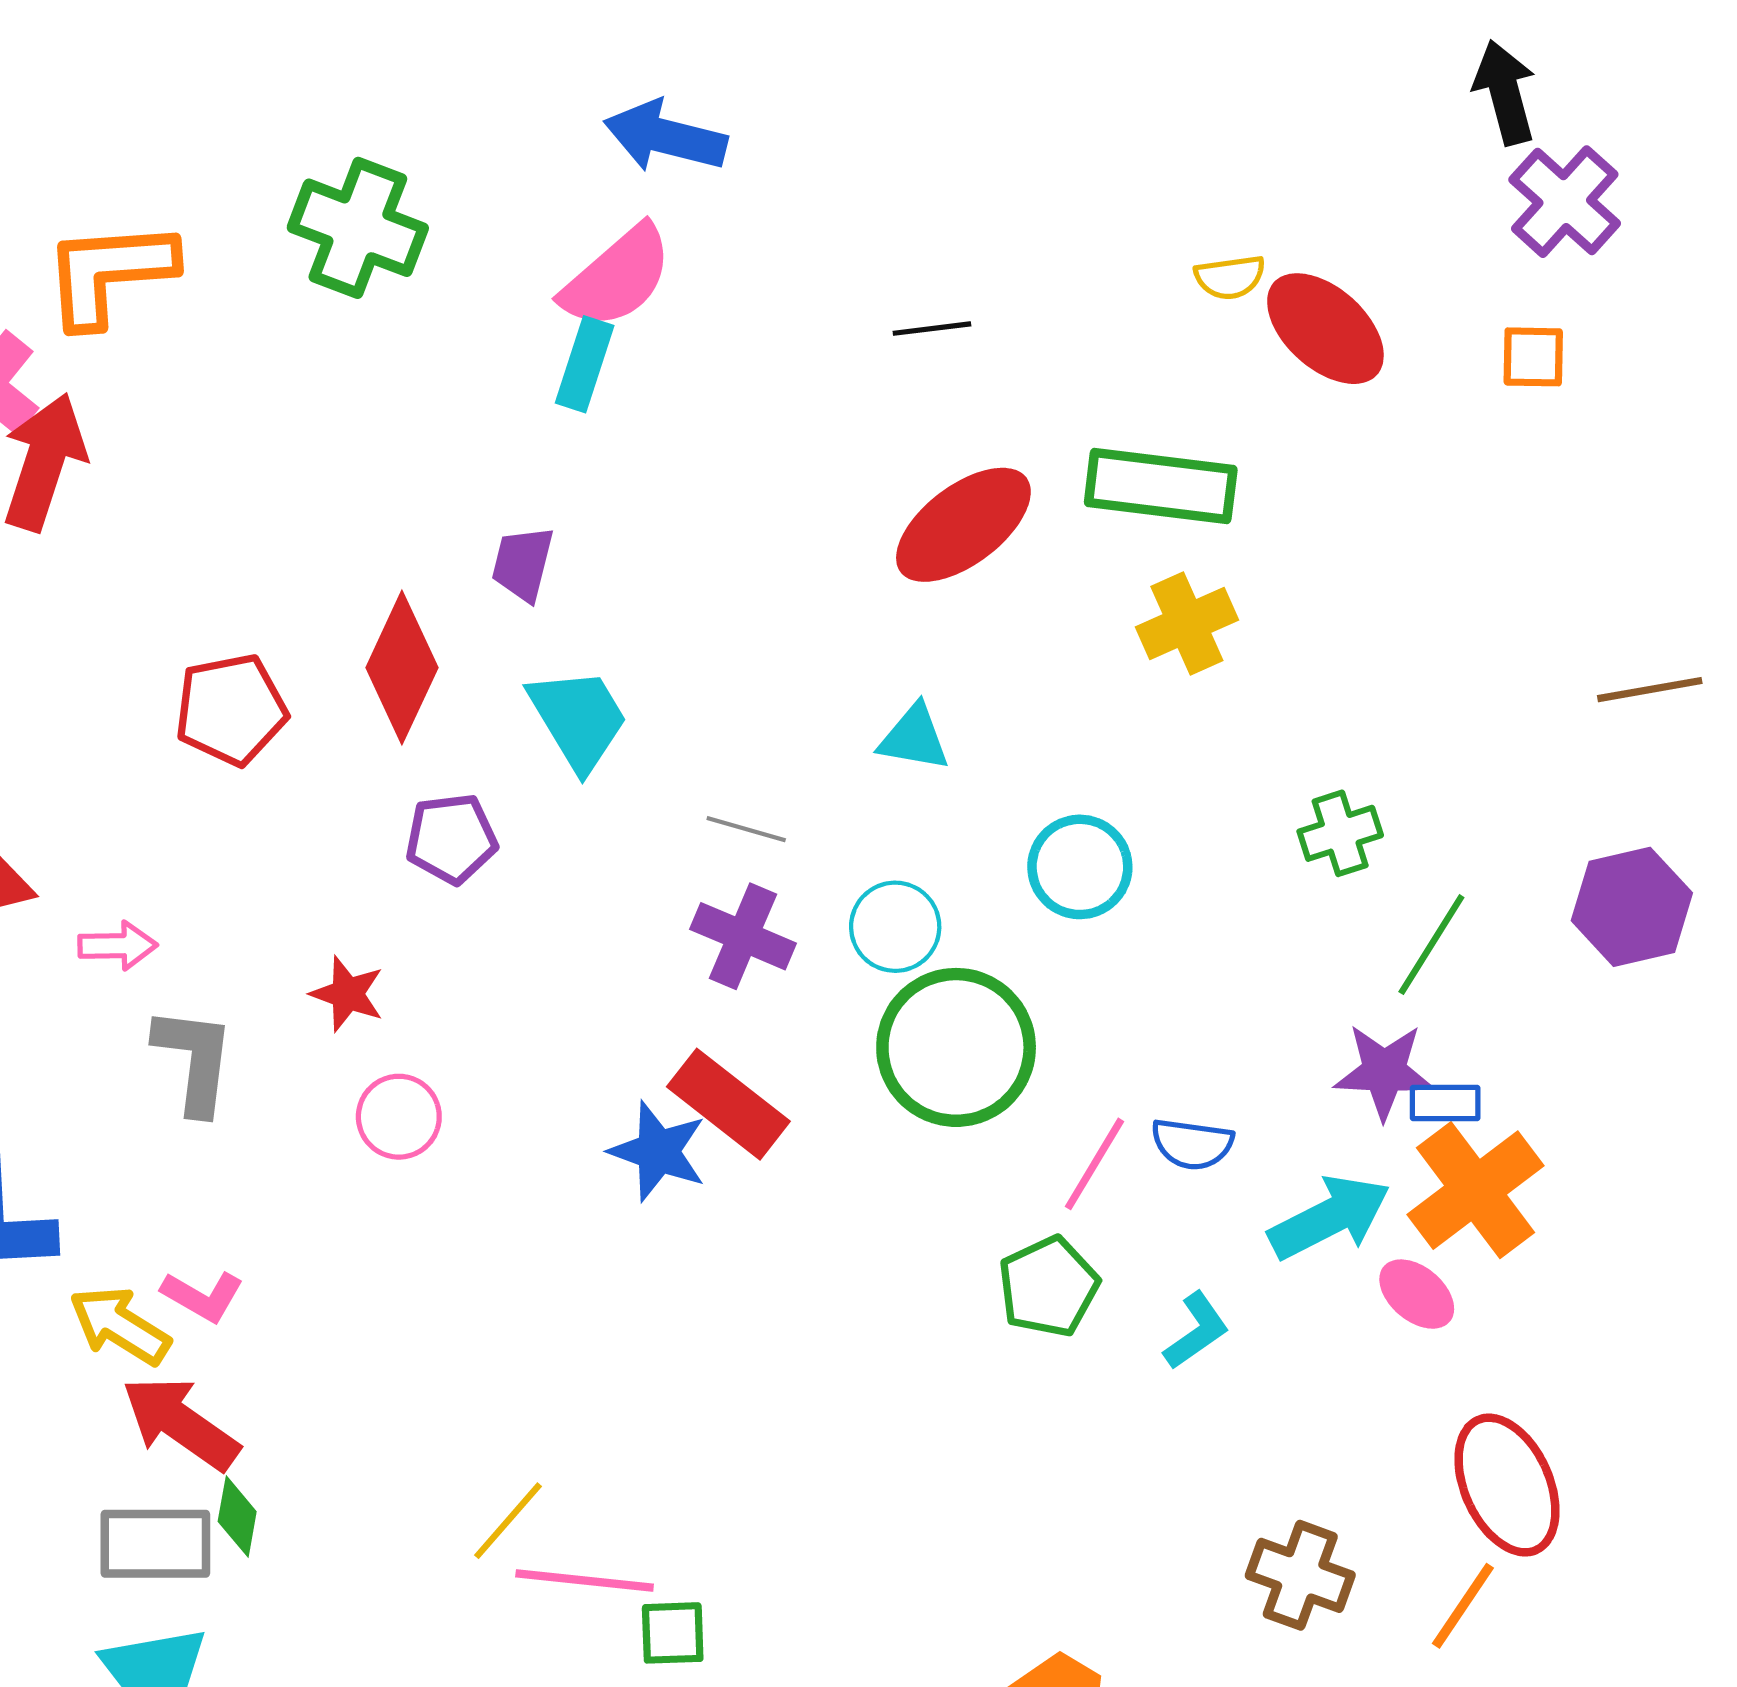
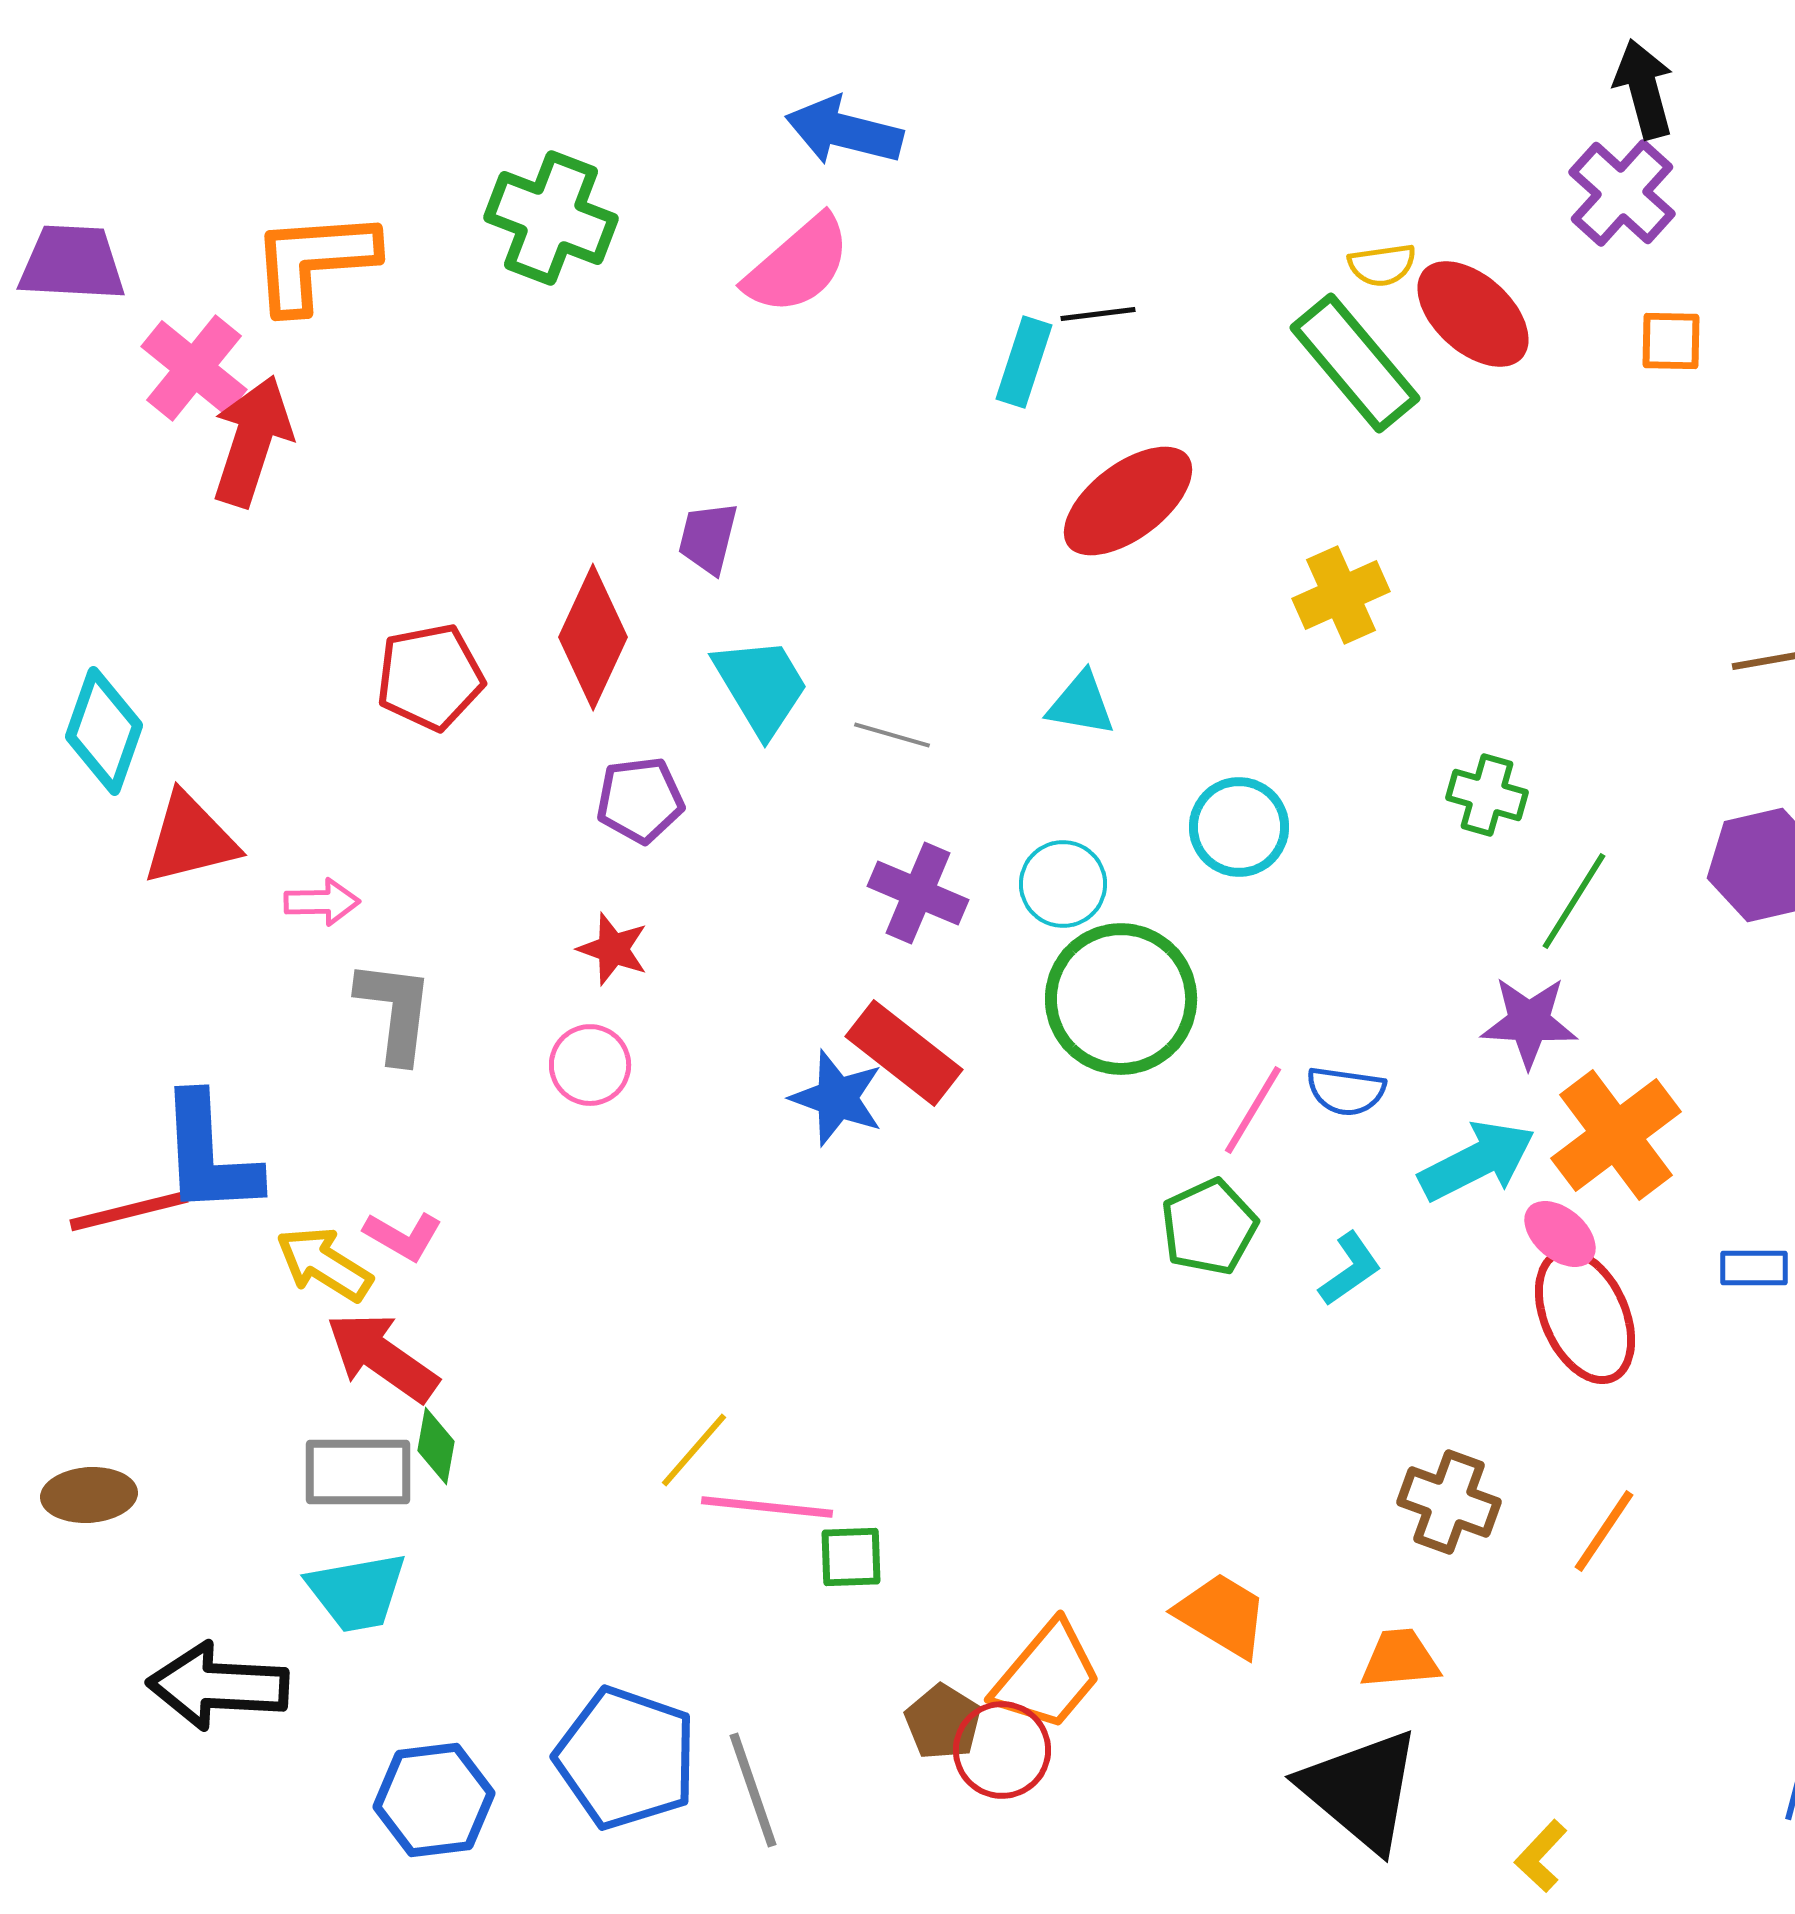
purple cross: (1565, 202) -> (1622, 193), moved
cyan rectangle: (585, 364) -> (1024, 362), moved
green rectangle: (1161, 486) -> (1355, 363), moved, turned 43
gray line: (746, 829) -> (892, 735), moved
green cross: (1340, 833) -> (1487, 795), turned 34
red star: (347, 994) -> (613, 949), moved
blue rectangle: (1445, 1103) -> (1754, 1268), moved
red ellipse: (1507, 1485) -> (1585, 1316), moved

